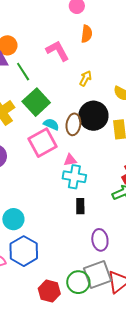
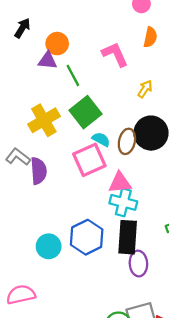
pink triangle: (70, 160) -> (120, 183), size x1.5
black rectangle: (80, 206) -> (128, 237), size x1.8
purple ellipse: (100, 240) -> (138, 263), moved
blue hexagon: (24, 251) -> (87, 237), moved

